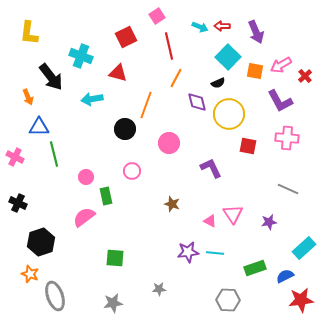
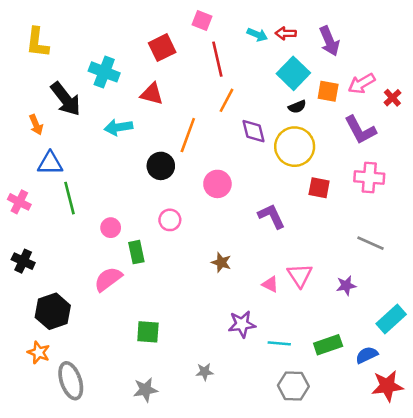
pink square: (157, 16) -> (202, 21), turned -35
black semicircle: (218, 83) -> (297, 107), moved
cyan line: (215, 253) -> (279, 343), moved

